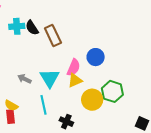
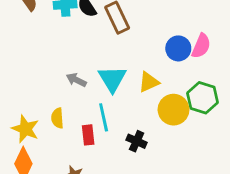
pink semicircle: (74, 67) -> (201, 46), moved
yellow semicircle: (11, 105) -> (57, 118), turned 56
red rectangle: (10, 117) -> (88, 135), moved

